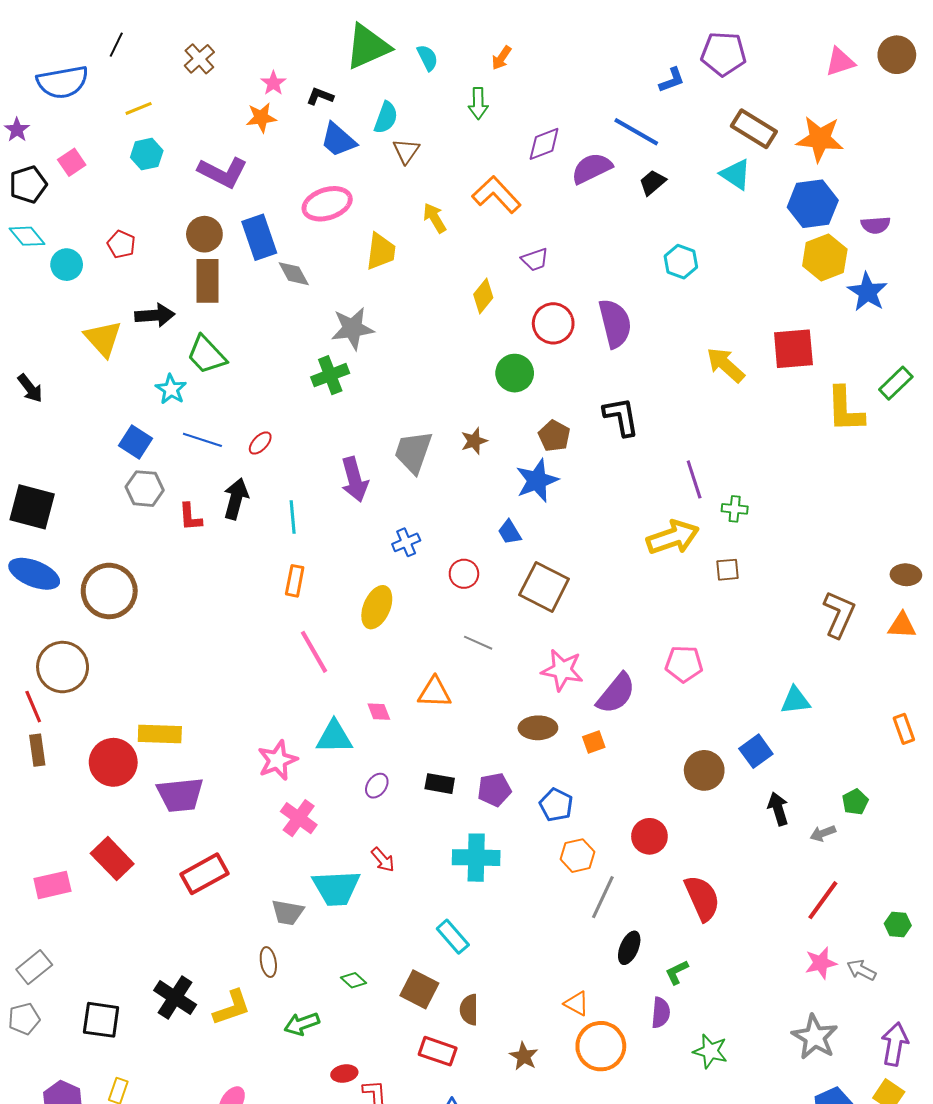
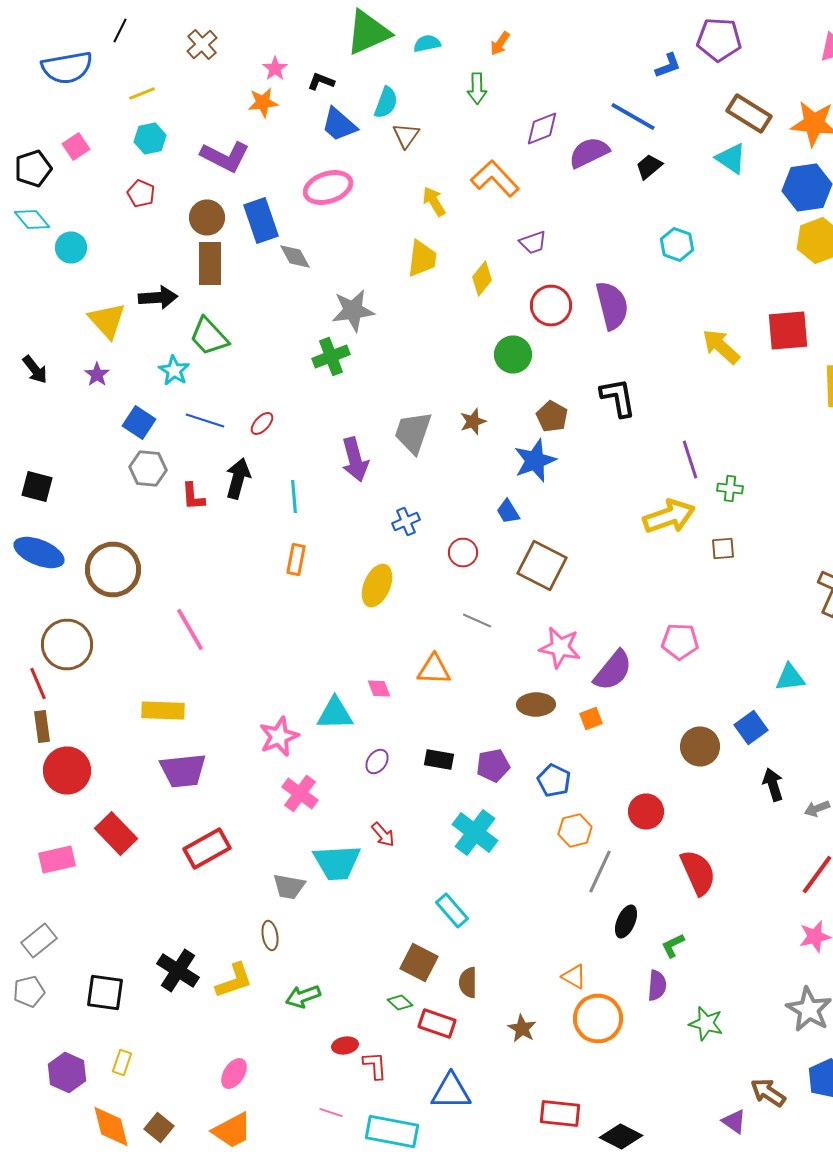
cyan semicircle: (427, 58) -> (427, 44), turned -76
purple star: (17, 130) -> (97, 374), moved
red pentagon: (121, 244) -> (141, 194), moved
yellow trapezoid: (381, 251) -> (422, 258), moved
black square: (32, 507) -> (37, 486), size x0.7
pink line: (314, 652) -> (190, 630), moved
red circle: (113, 762) -> (67, 770), moved
cyan cross: (476, 858) -> (475, 832), turned 36
green diamond: (353, 980) -> (400, 1002), moved

